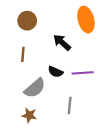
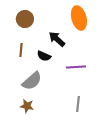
black semicircle: (55, 72) -> (44, 56), moved
gray line: (70, 105) -> (78, 104), moved

